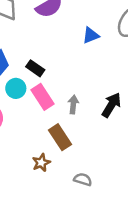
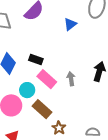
cyan circle: (16, 88) -> (27, 90), moved
brown rectangle: (60, 137) -> (42, 109), moved

